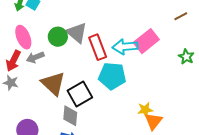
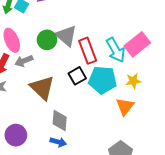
cyan arrow: (125, 47) -> (116, 50), turned -115
black square: (80, 94) -> (77, 76), moved, size x0.7
yellow star: (145, 110) -> (133, 81), moved
orange triangle: (153, 121) -> (125, 106), moved

